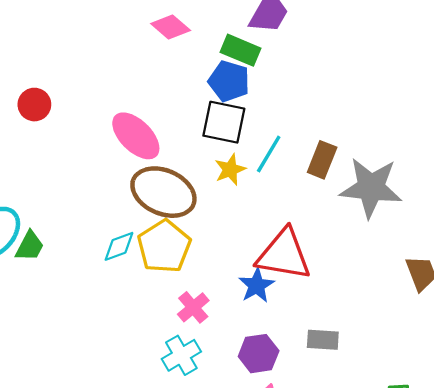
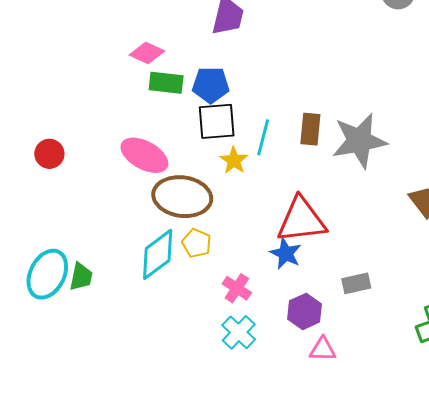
green rectangle: (241, 50) -> (166, 83), moved
cyan diamond: (119, 246) -> (158, 254), size x1.6
yellow pentagon: (164, 246) -> (197, 243), size x0.6

